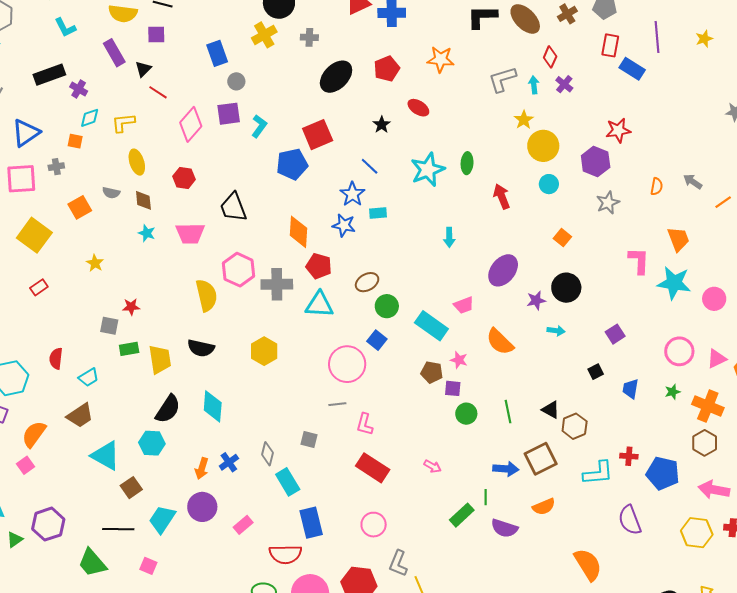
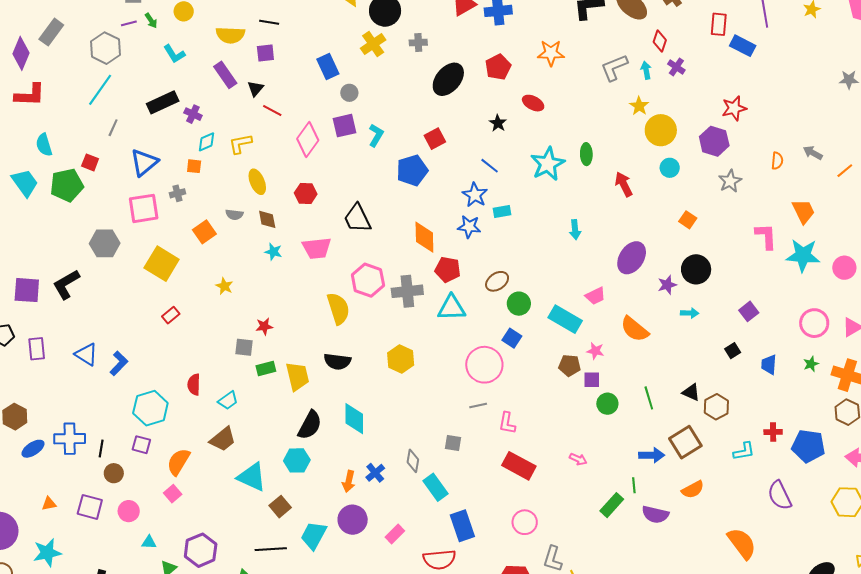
red square: (318, 135) -> (435, 139), size x0.7
cyan L-shape: (598, 473) -> (744, 451), size x0.7

